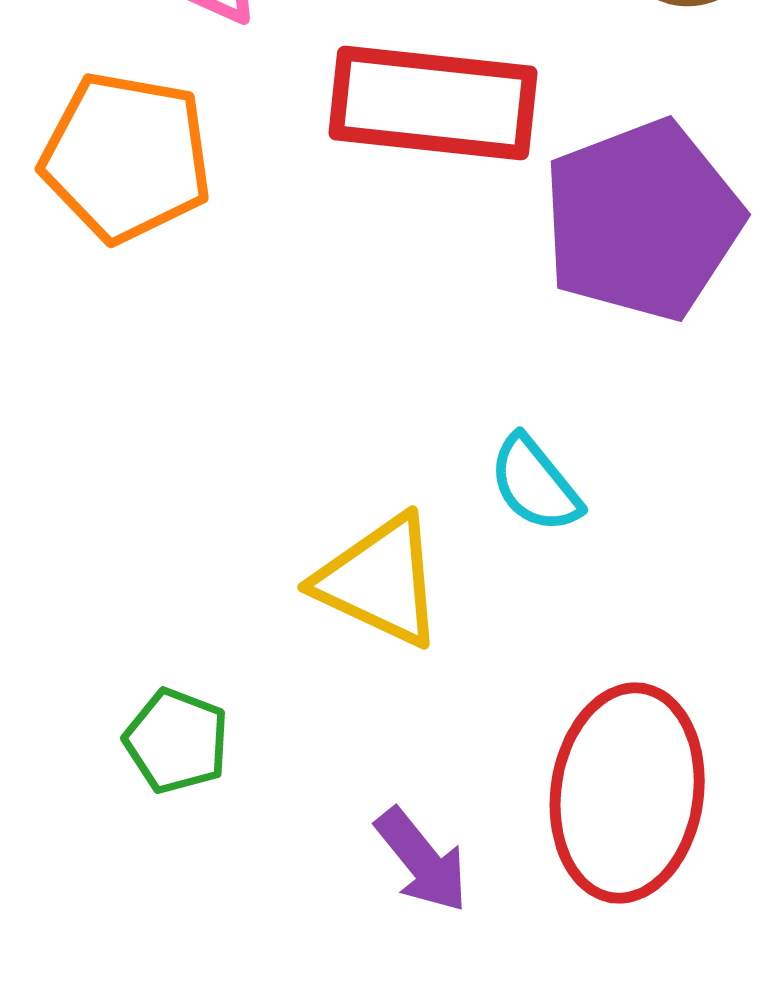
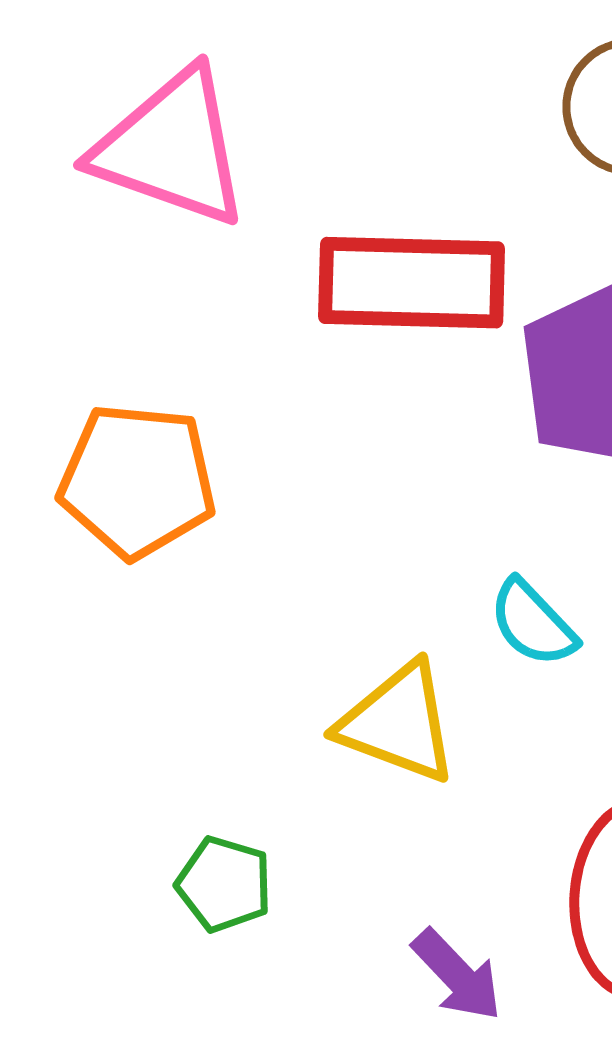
orange pentagon: (126, 157) -> (137, 481), moved

